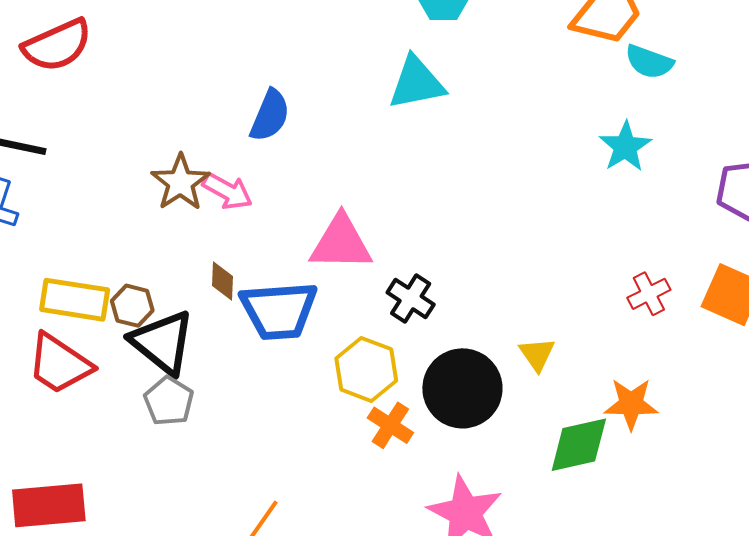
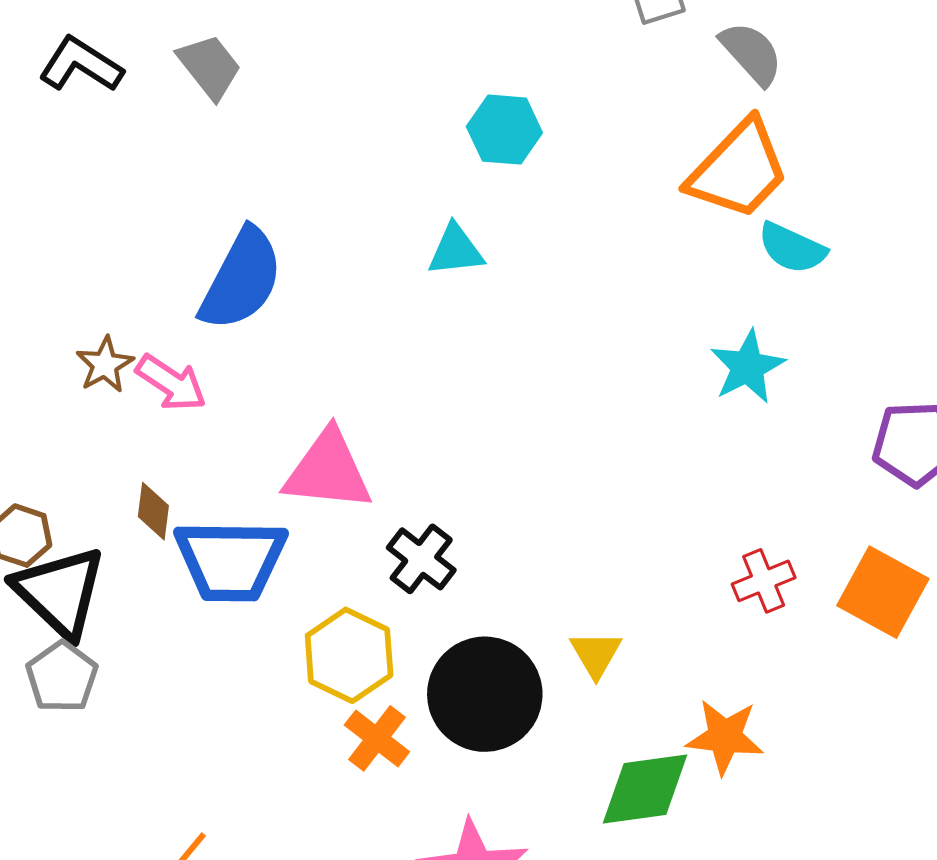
cyan triangle: (417, 83) -> (456, 250), size x0.7
blue semicircle: (270, 115) -> (241, 279), size x1.4
brown star: (180, 182) -> (105, 365), size x0.7

